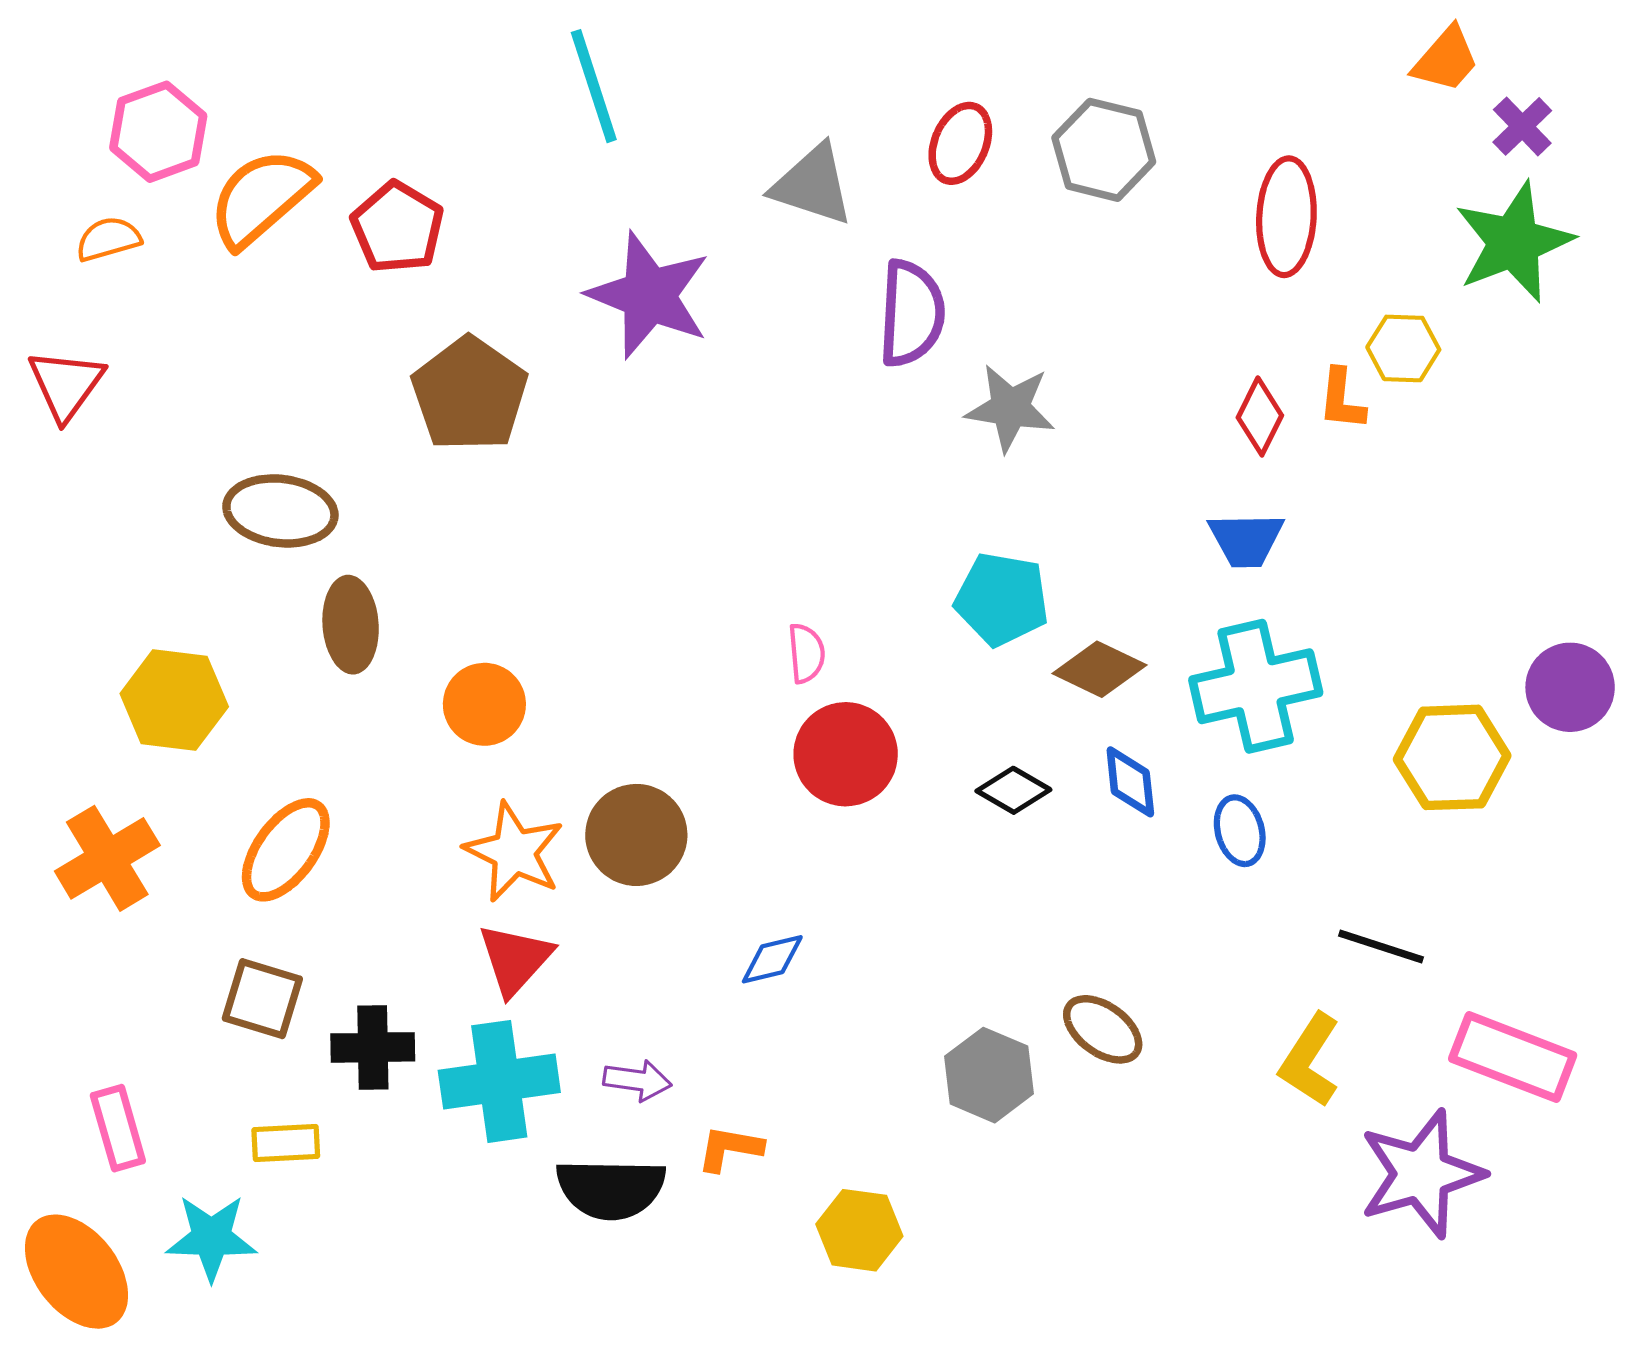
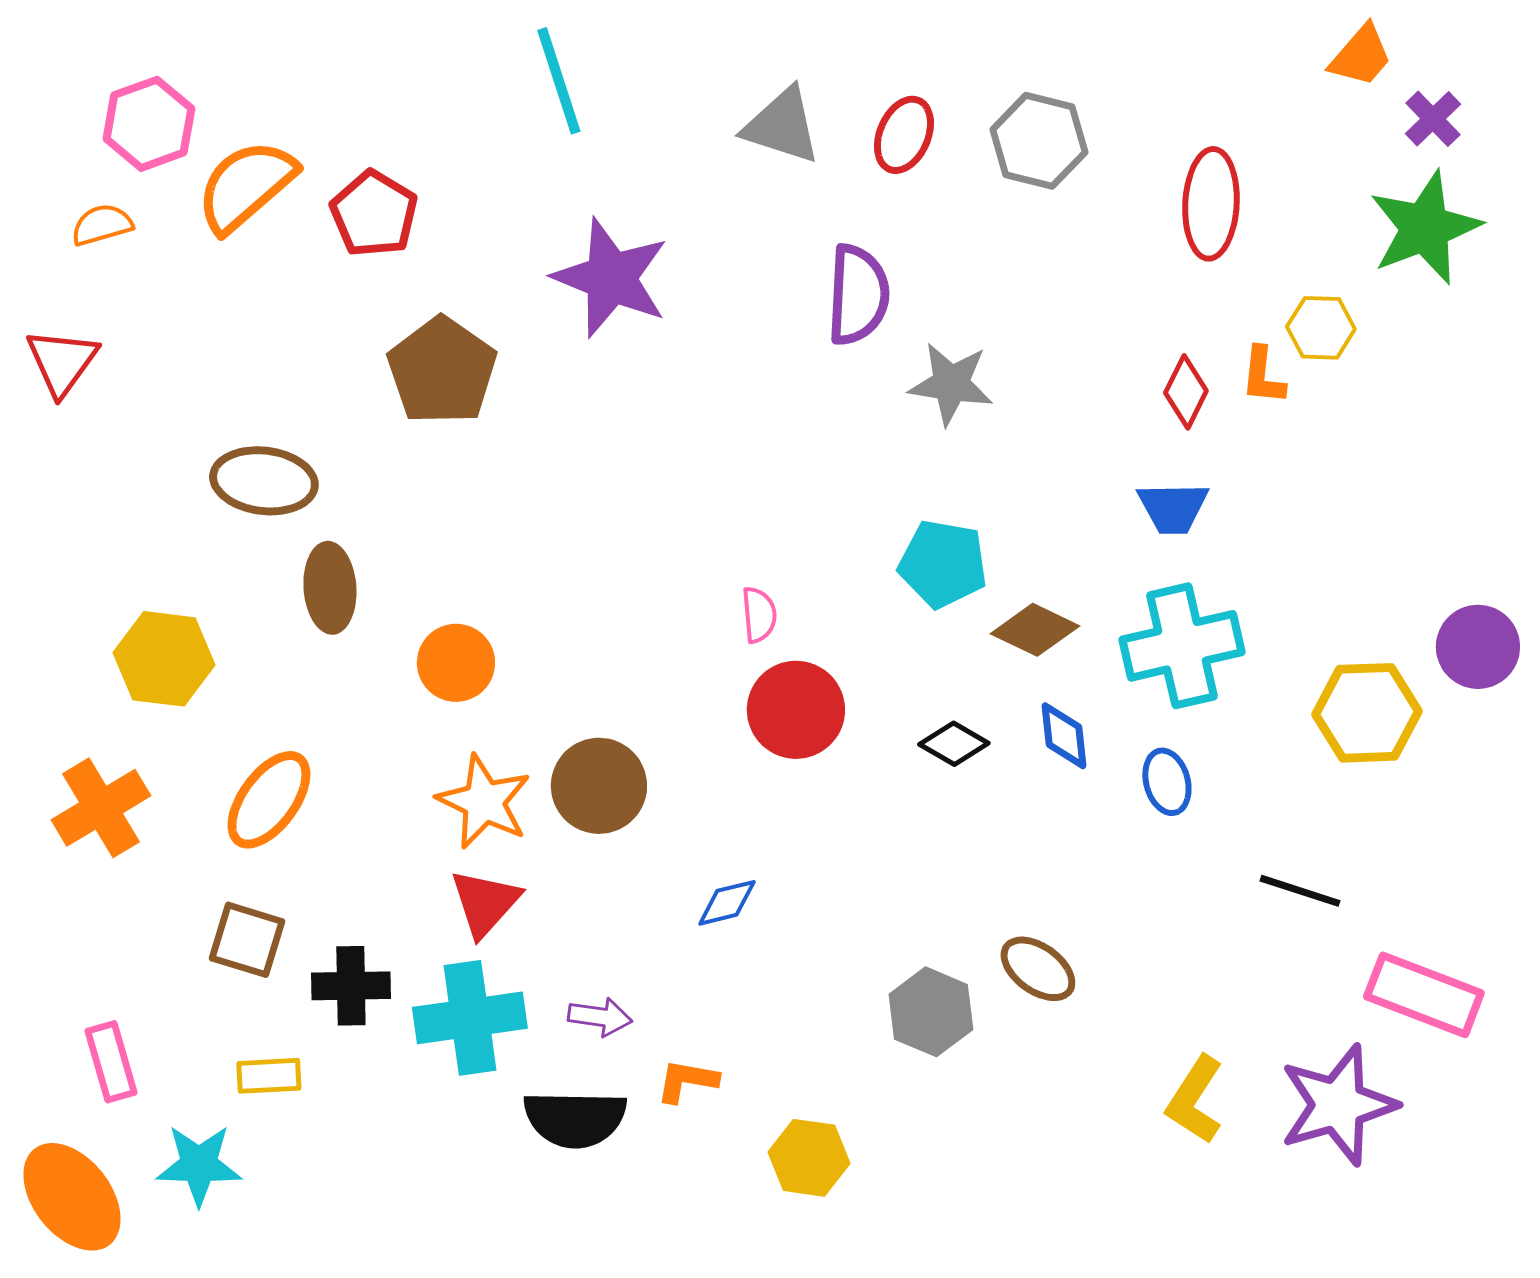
gray triangle: (813, 185) -> (782, 126), moved
yellow L-shape: (1310, 1060) -> (1195, 1100), moved

